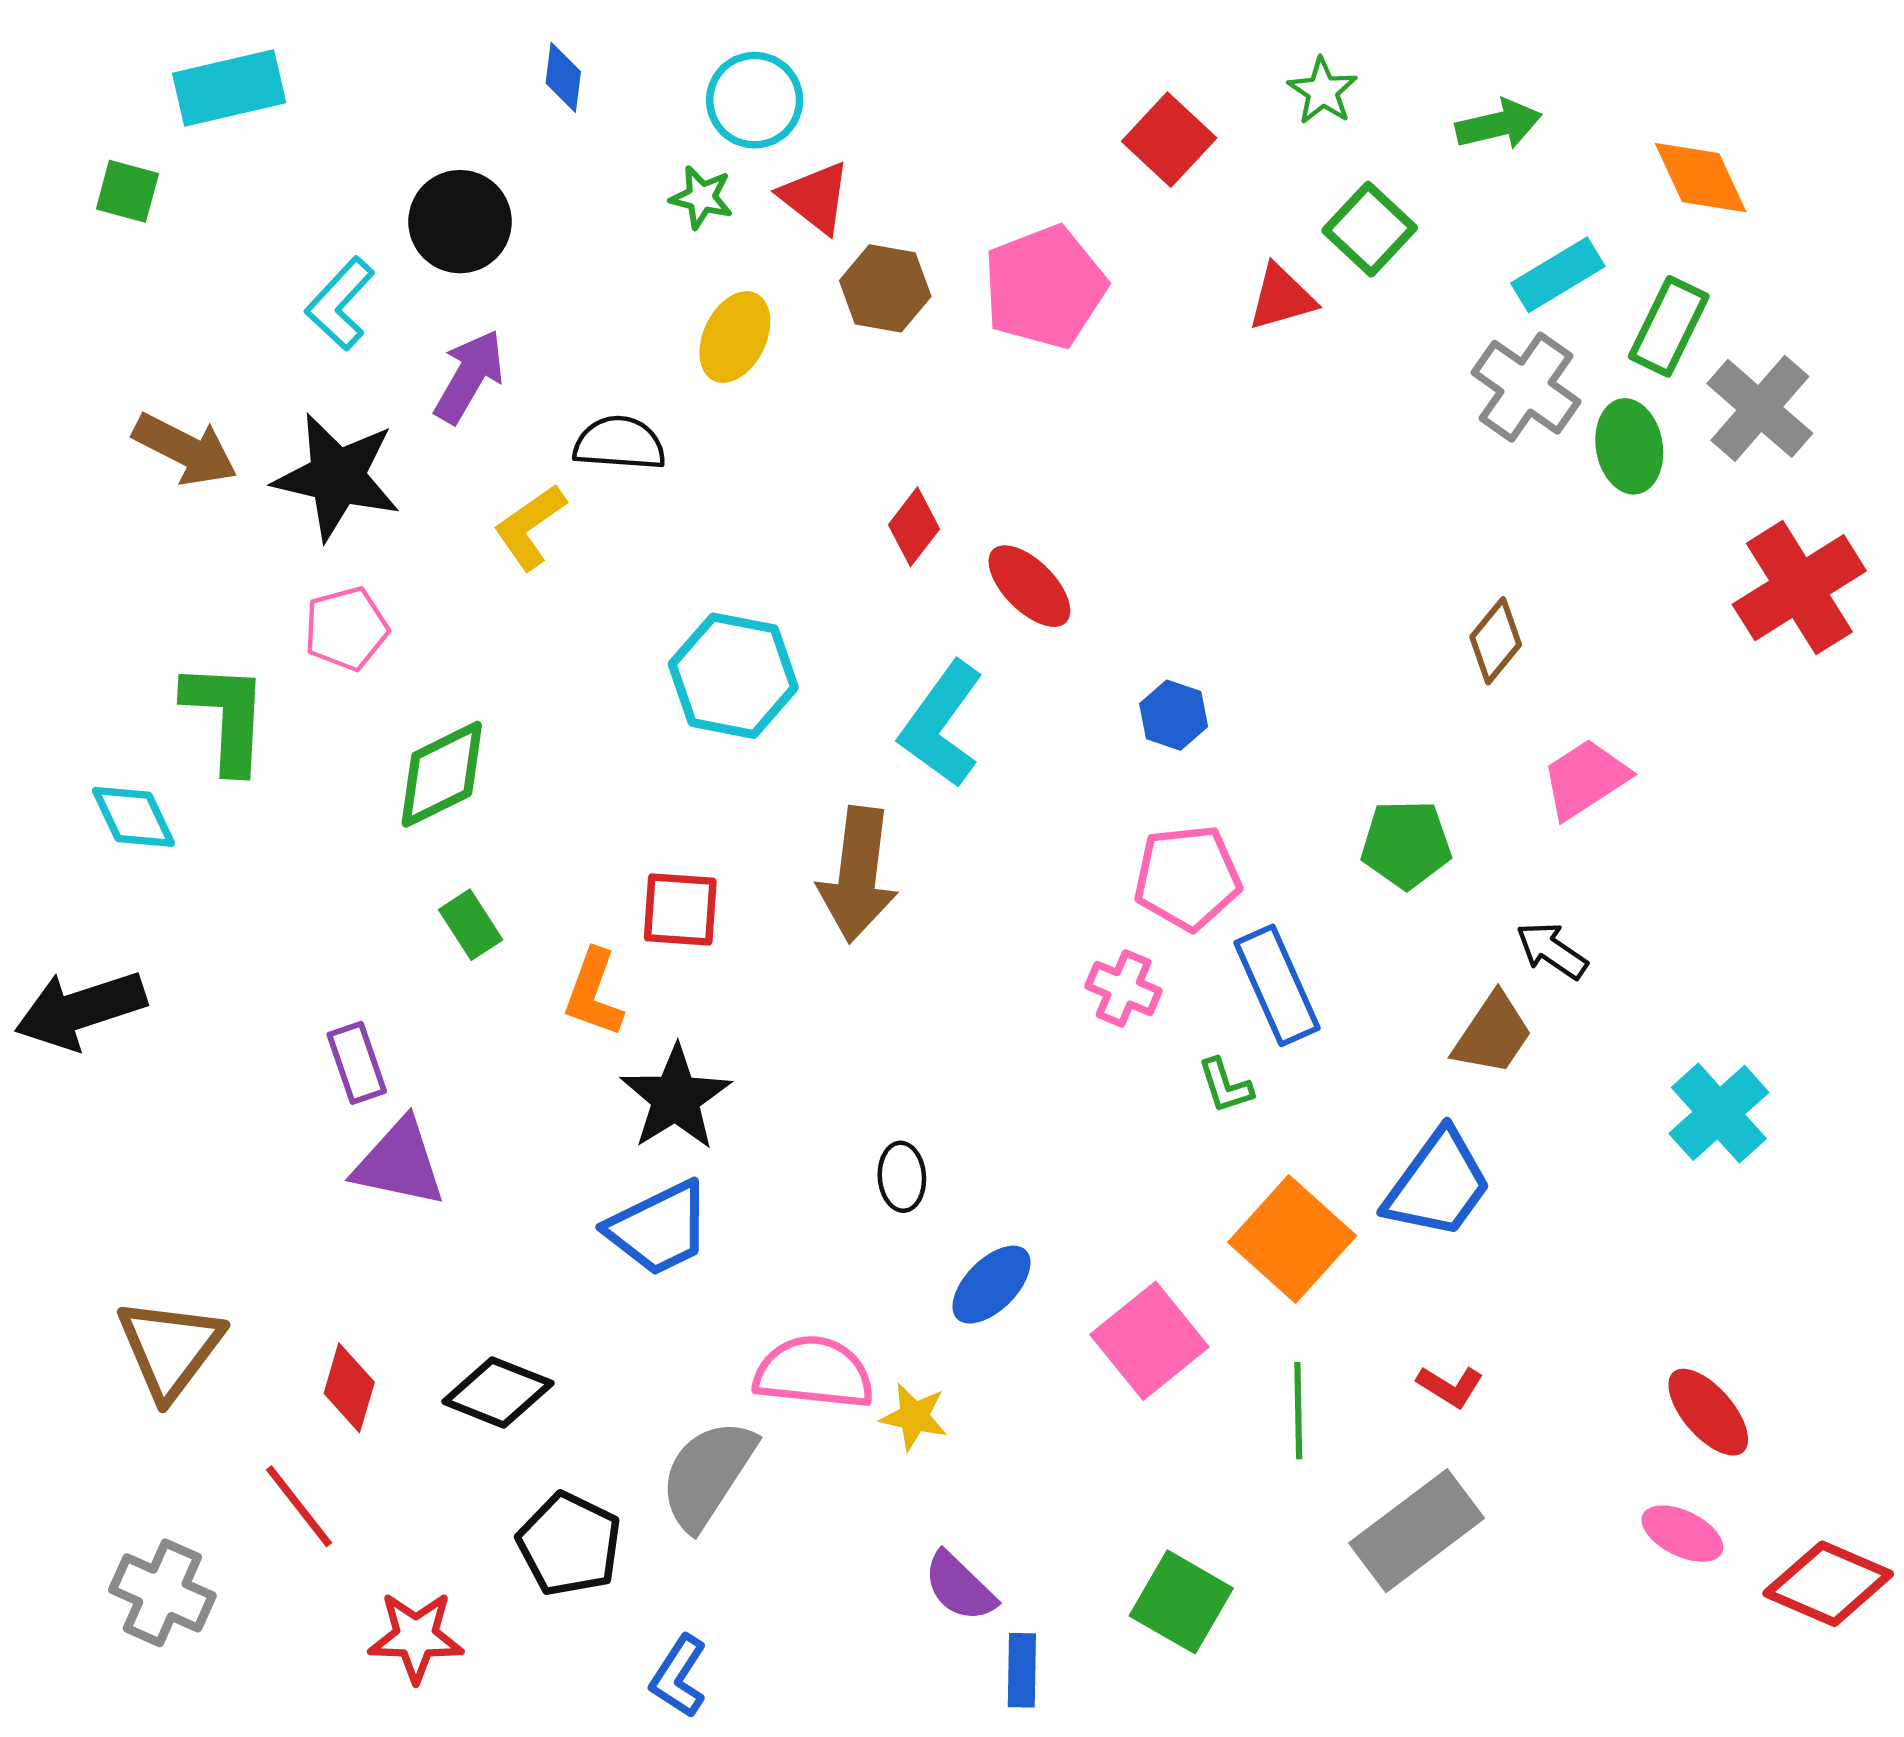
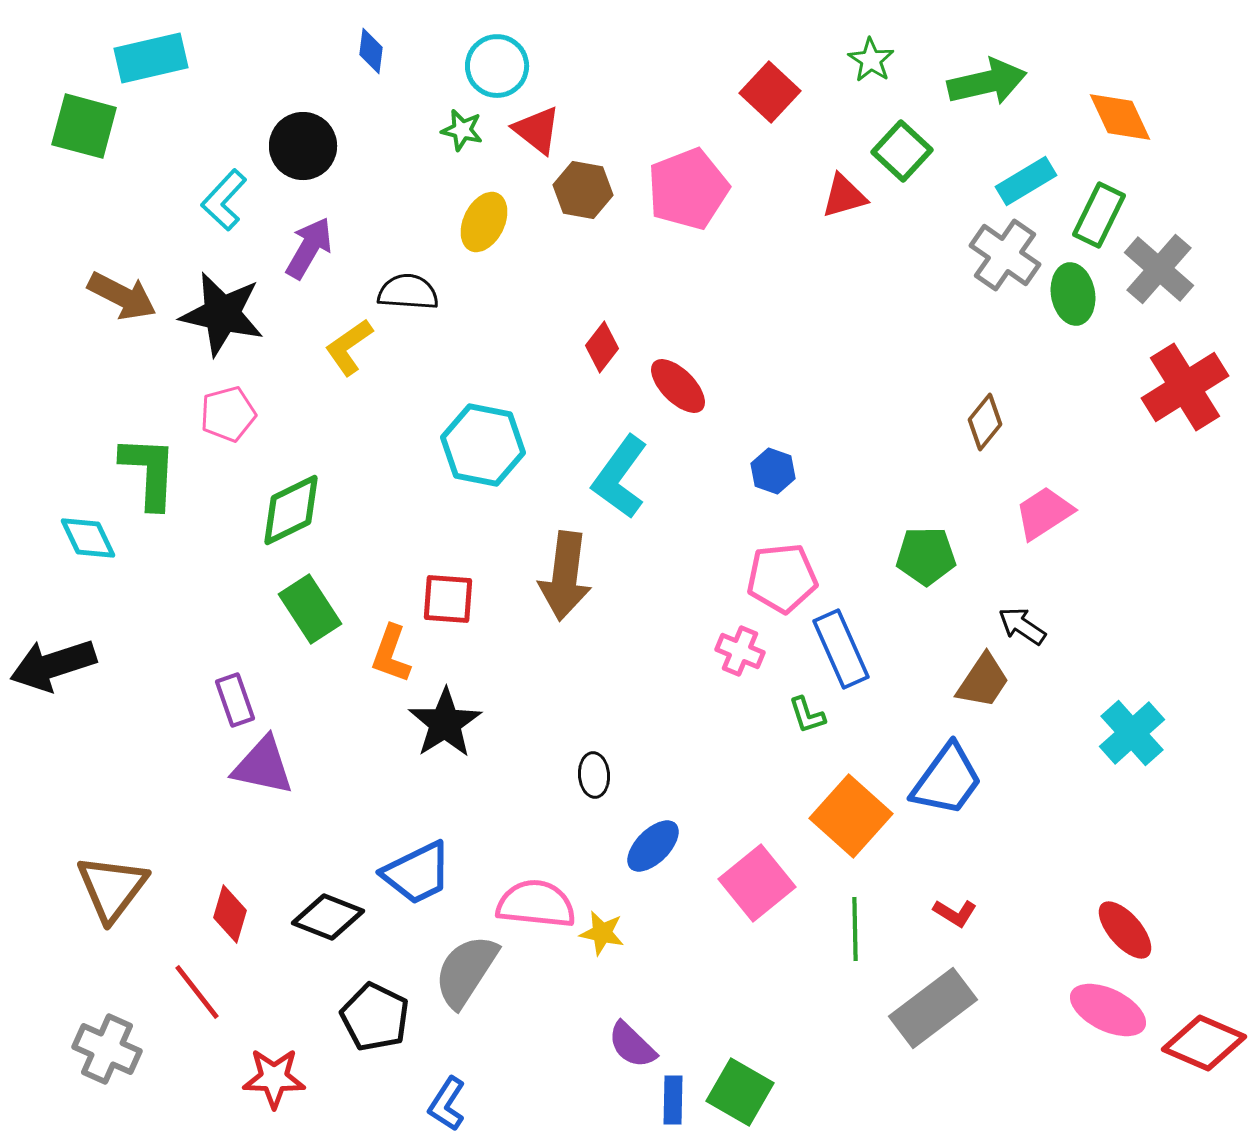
green arrow: (1499, 124) -> (987, 82), size x1.4
green square: (127, 191) -> (84, 126), size x1.6
green rectangle: (471, 925) -> (310, 609), size x1.5
blue trapezoid: (659, 1228) -> (417, 873), moved
pink ellipse: (1682, 1534) -> (1108, 1010), size x1.4
green square: (1181, 1602) -> (740, 1092), moved

